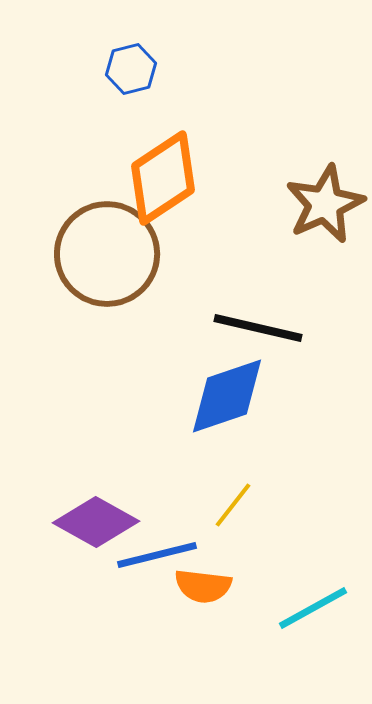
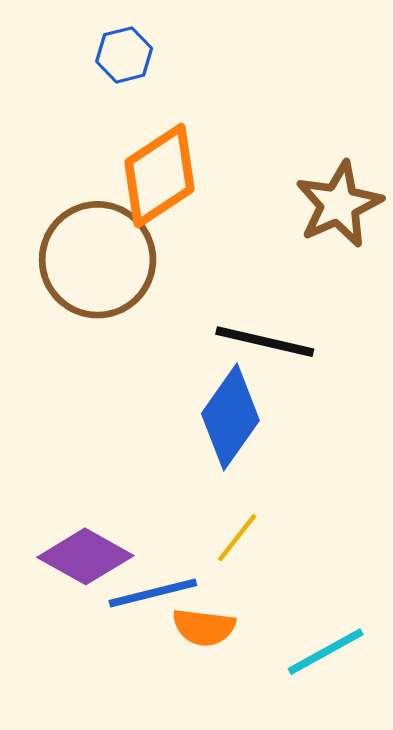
blue diamond: (227, 396) -> (230, 417), turned -36

